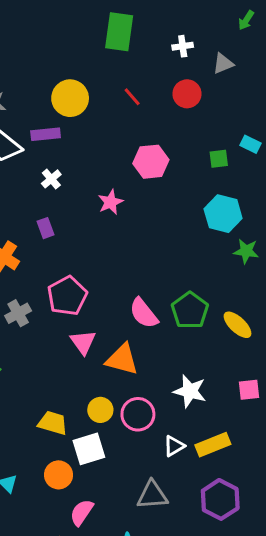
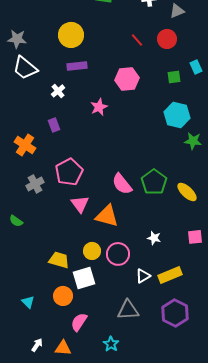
red circle: (187, 94) -> (167, 39), moved
red line: (132, 97) -> (137, 40), moved
purple rectangle: (46, 134) -> (77, 66), moved
cyan rectangle: (250, 144) -> (196, 67), turned 40
white star: (190, 391) -> (154, 238), size x0.6

